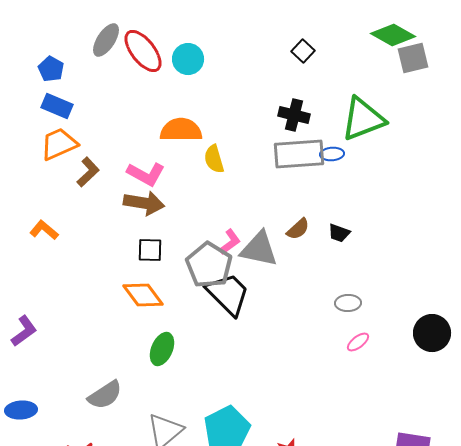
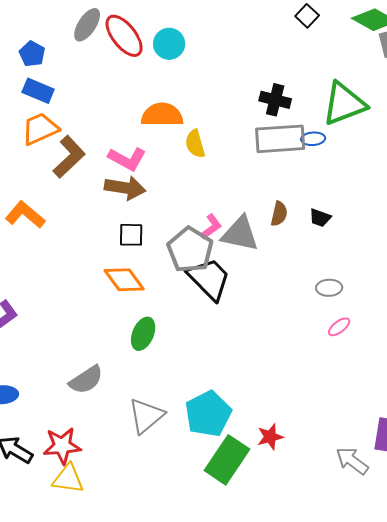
black square: (303, 51) -> (307, 16), moved
brown L-shape: (88, 172) -> (69, 157), size x1.4
brown semicircle: (298, 229) -> (279, 214), turned -35
orange L-shape: (44, 230) -> (25, 215), size x1.4

